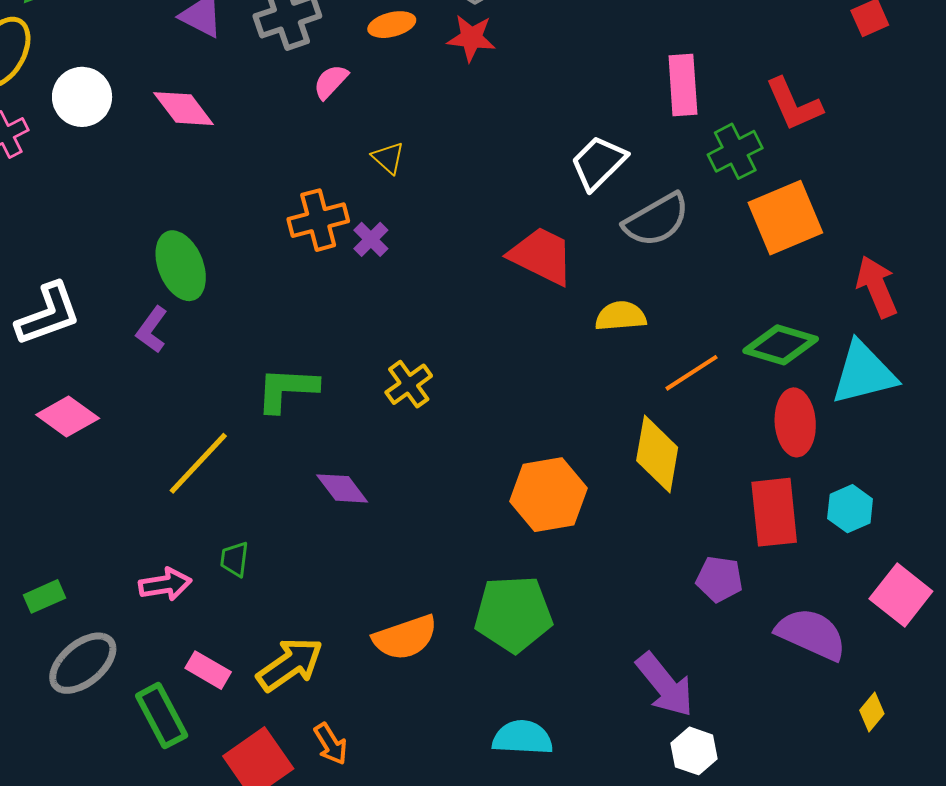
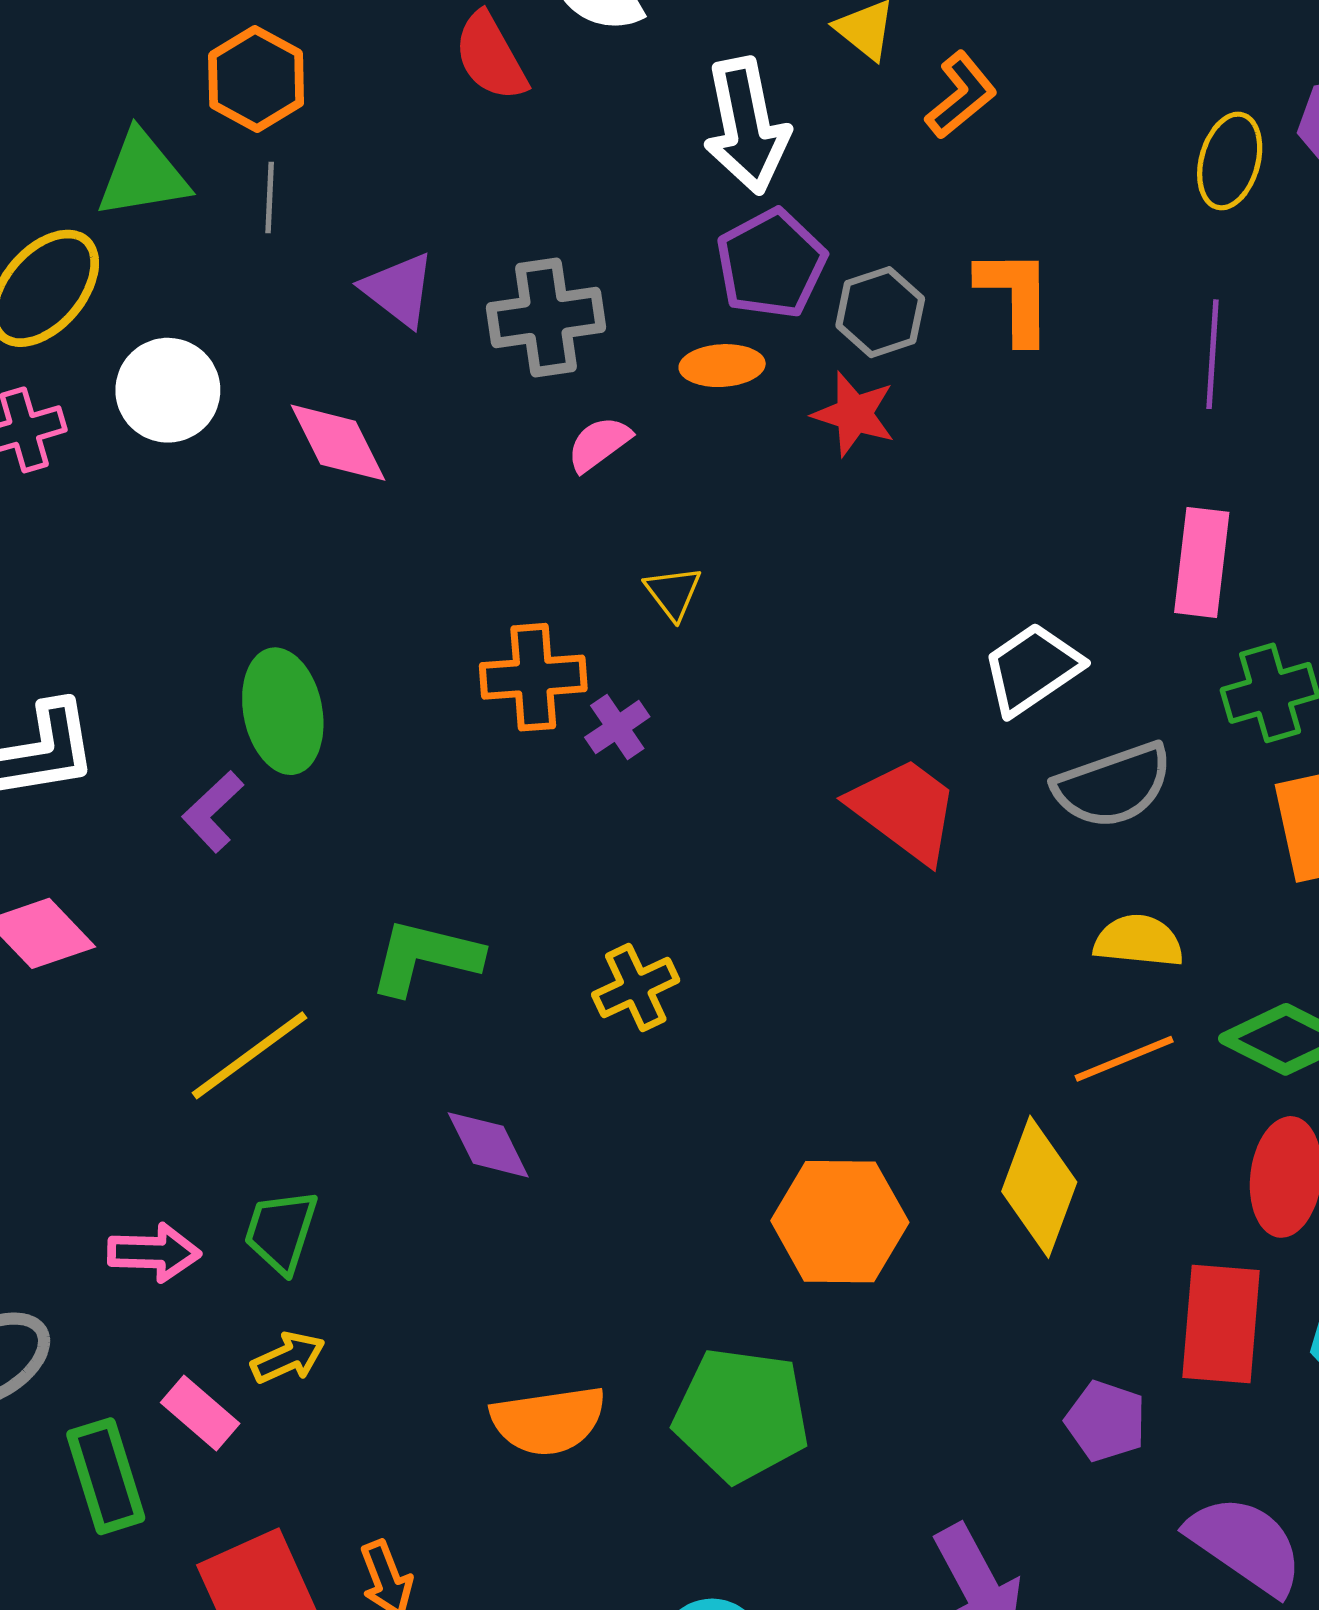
yellow semicircle: (621, 316) -> (1139, 941), moved
green trapezoid: (234, 559) -> (281, 1231), size x1.4
yellow arrow: (290, 664) -> (288, 1358), moved, size x0.6

